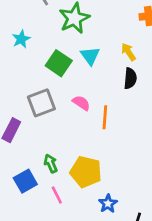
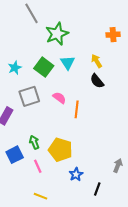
cyan star: (21, 39) -> (15, 68), moved
black semicircle: (130, 78) -> (97, 81), turned 133

